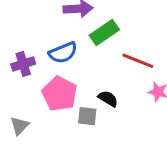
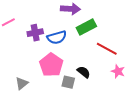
purple cross: (23, 64) -> (35, 33), moved

